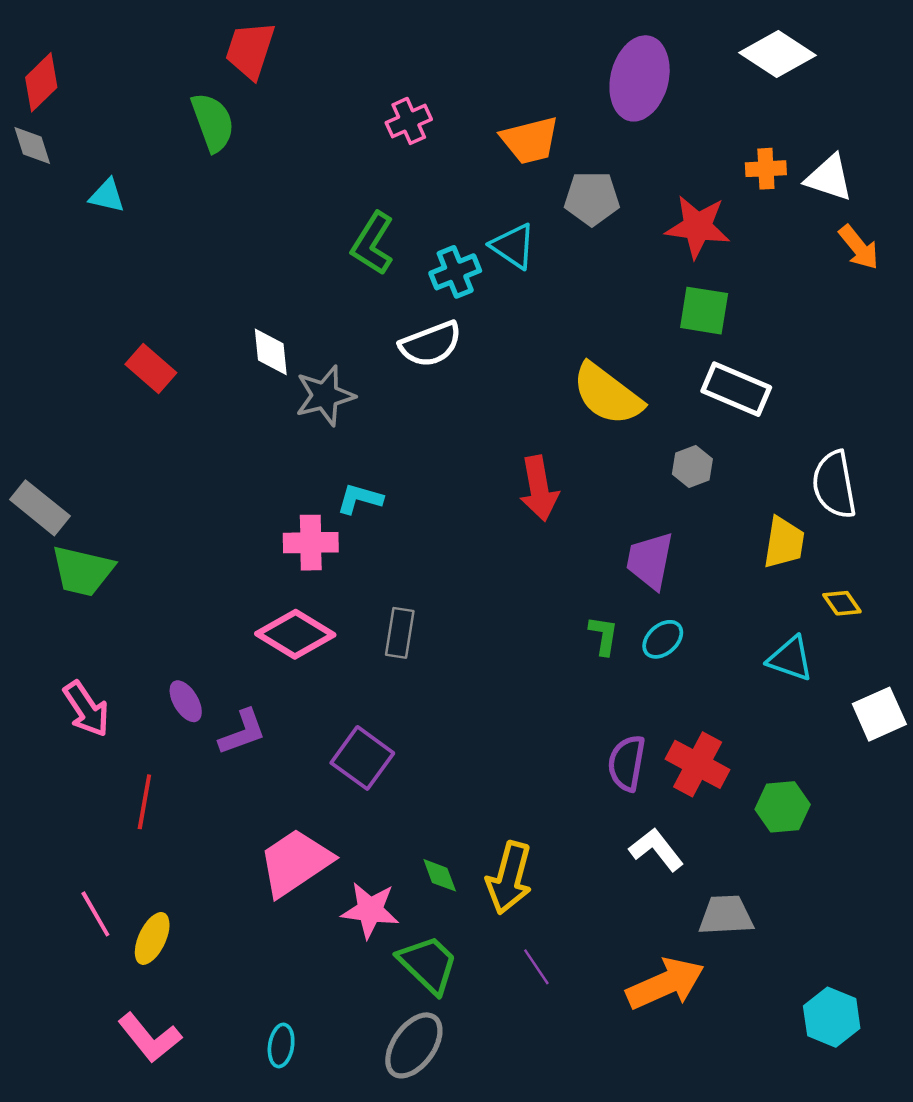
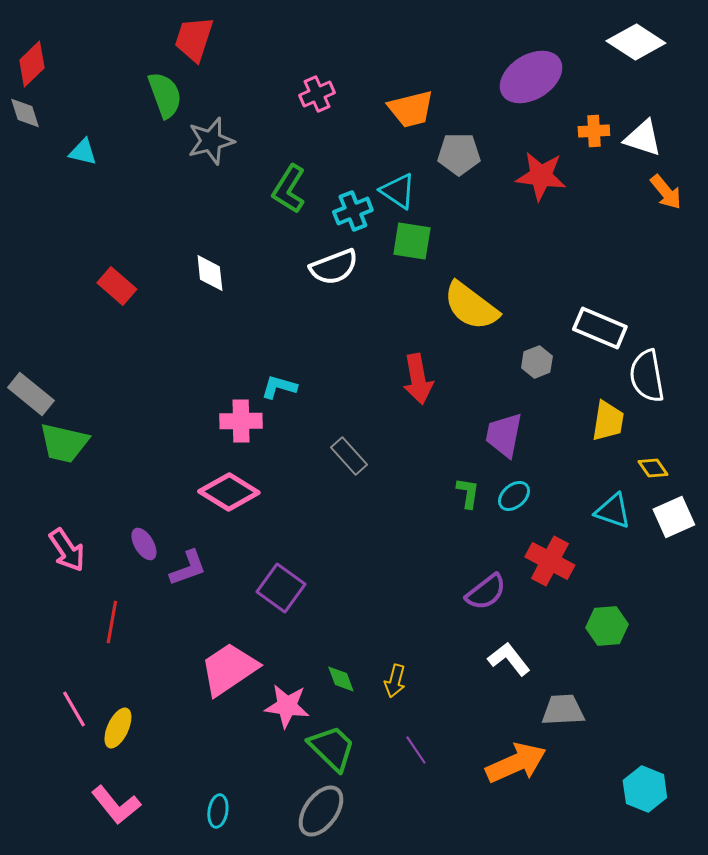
white diamond: (778, 54) -> (636, 42), moved
purple ellipse: (640, 78) -> (531, 77), moved, turned 44
green square: (704, 311) -> (412, 241), moved
white rectangle: (736, 389) -> (600, 328), moved
gray star: (325, 396) -> (211, 141), moved
gray rectangle: (400, 633) -> (349, 456), moved, turned -51
white square: (879, 714) -> (674, 517), moved
purple semicircle: (627, 763) -> (486, 592), turned -138
red cross: (698, 764) -> (550, 561), moved
yellow arrow: (509, 878) -> (395, 681), size x0.6

